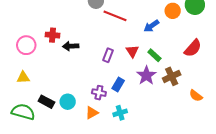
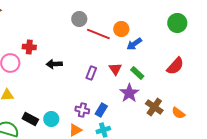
orange circle: (173, 11) -> (121, 29), moved
red cross: (53, 35) -> (29, 47), moved
brown cross: (172, 76) -> (154, 107), moved, turned -30
blue rectangle: (118, 85) -> (101, 110), moved

